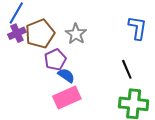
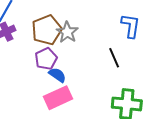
brown pentagon: (40, 34) -> (47, 30), moved
black line: (127, 69) -> (114, 58), moved

